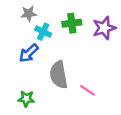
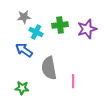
blue arrow: (29, 53) -> (24, 50), turned 78
pink line: (87, 90) -> (73, 81), turned 56

